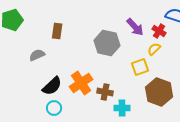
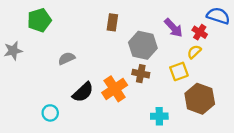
brown rectangle: (57, 31) -> (112, 22), moved
brown cross: (105, 92) -> (141, 74), moved
cyan circle: (54, 108) -> (50, 113), moved

